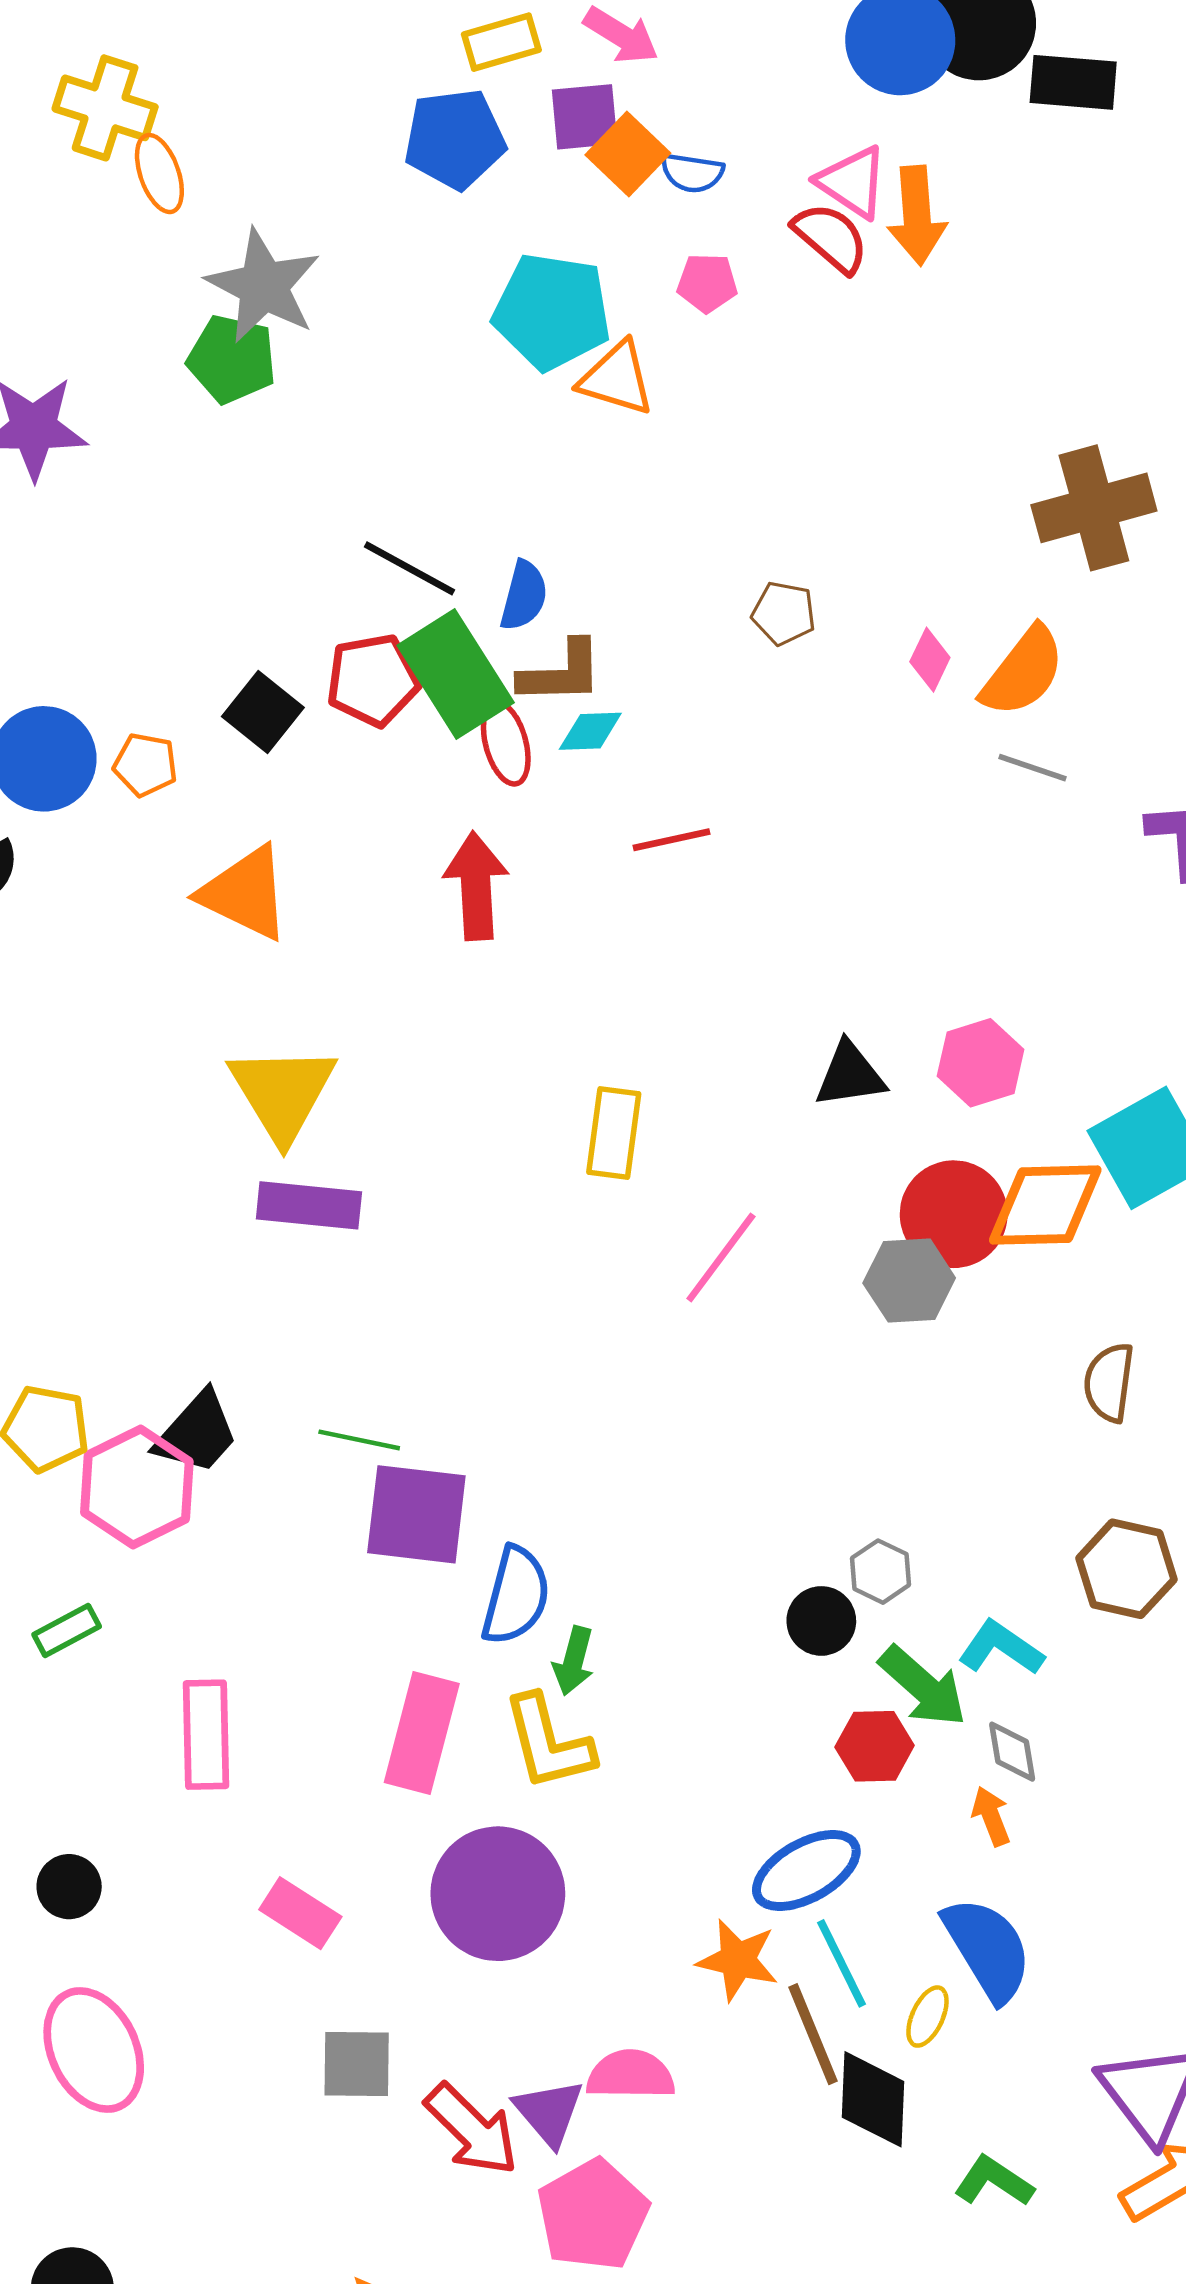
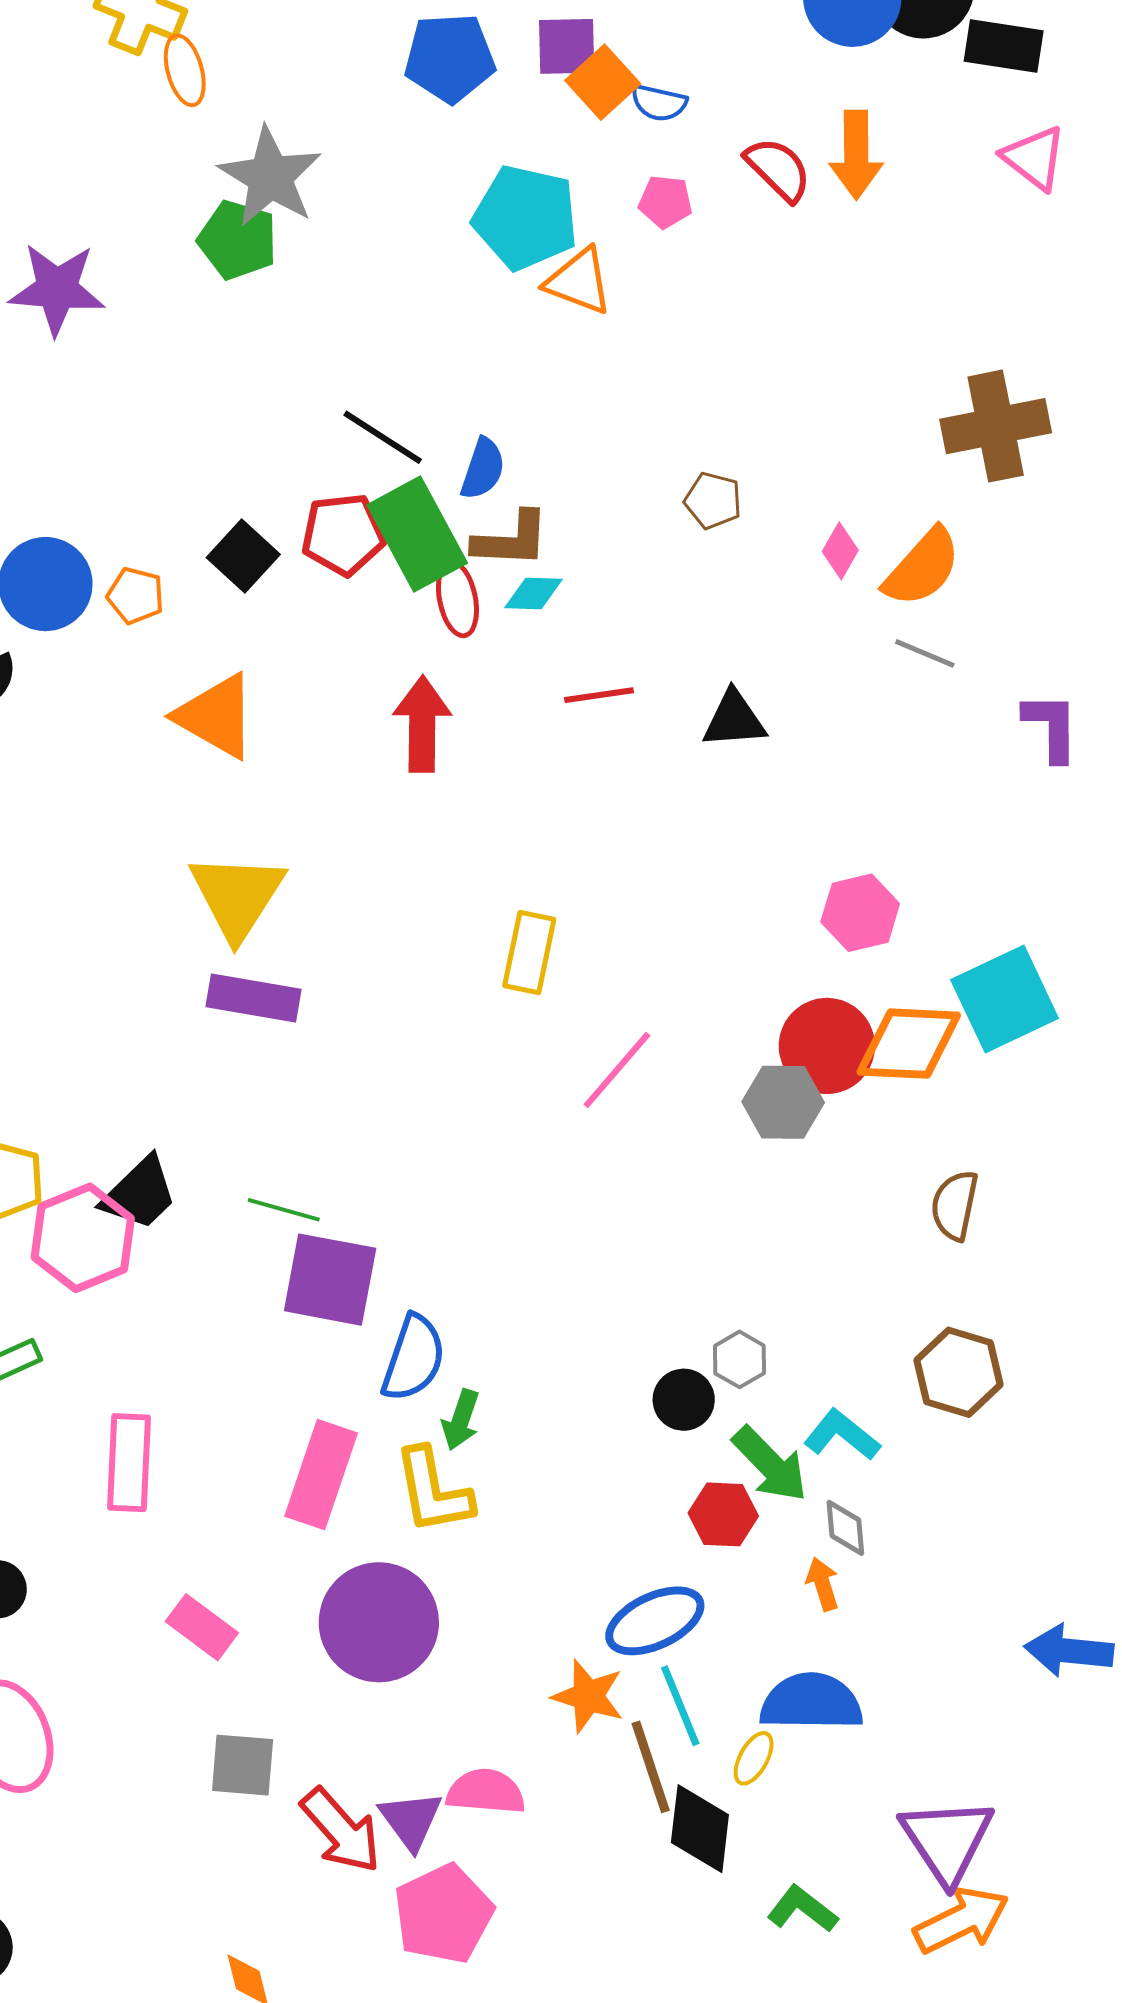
pink triangle: (852, 182) -> (1034, 158), moved
black triangle: (850, 1075) -> (734, 719), moved
blue semicircle: (988, 1949) -> (811, 1702), turned -62

